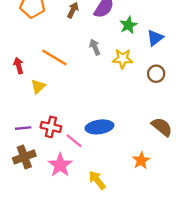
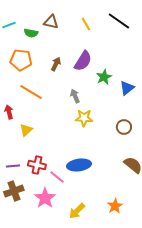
orange line: (54, 58) -> (31, 92), moved
yellow star: (123, 59) -> (84, 118), moved
brown circle: (156, 74) -> (124, 127), moved
orange star: (141, 160) -> (115, 206), moved
yellow arrow: (97, 180) -> (77, 211), turned -96

